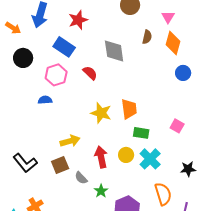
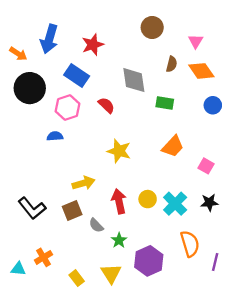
orange diamond: (173, 43) -> (201, 71), turned -50
black circle: (23, 58) -> (30, 88), size x1.4
orange trapezoid: (129, 109) -> (173, 146), moved, turned 50
green rectangle: (141, 133) -> (165, 103), moved
black star: (188, 169) -> (209, 203), moved

